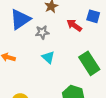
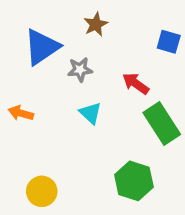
red arrow: (74, 25) -> (136, 83), moved

